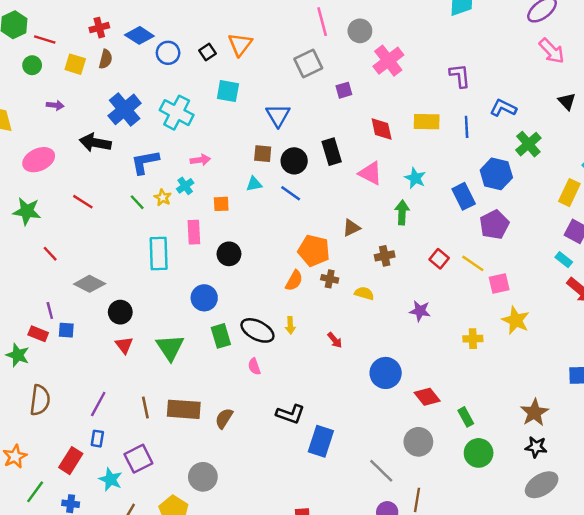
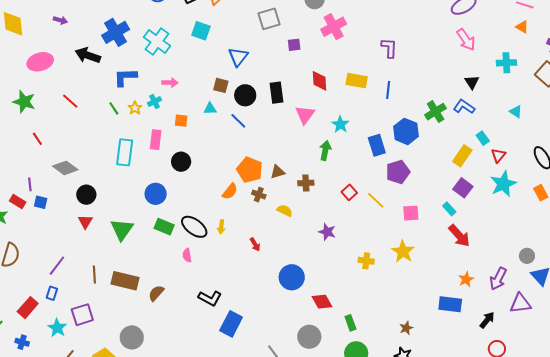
blue L-shape: (503, 108) -> (464, 107), moved
pink triangle: (370, 173) -> (305, 115), turned 30
brown triangle: (351, 228) -> (278, 172), moved
pink square: (499, 283) -> (411, 213), moved
green rectangle: (221, 336) -> (164, 227), turned -60
brown star: (534, 413) -> (406, 328), size x0.6

